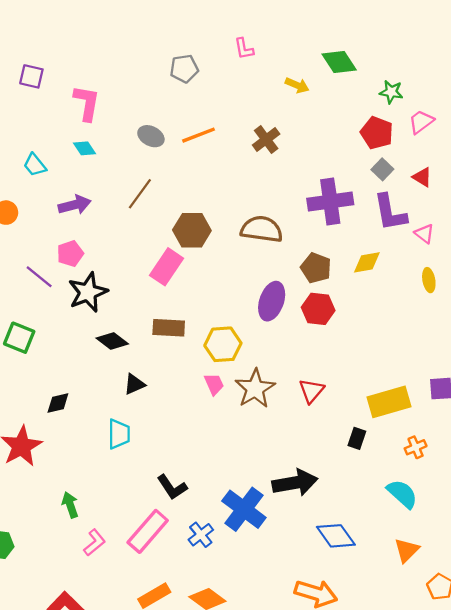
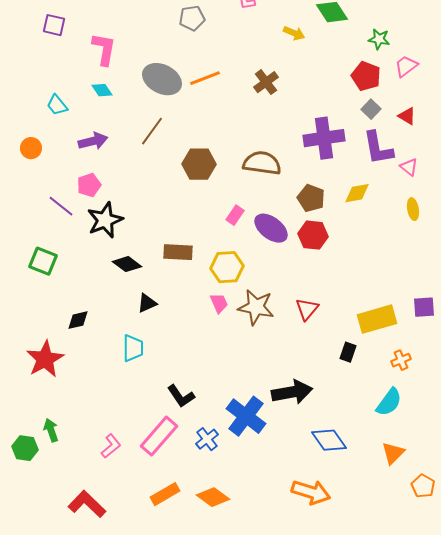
gray ellipse: (151, 136) -> (162, 79), size x1.6
pink rectangle: (166, 267) -> (235, 215), moved, size x0.6
purple ellipse: (272, 301) -> (271, 228), turned -72
brown star: (255, 389) -> (256, 307), turned -30
cyan semicircle: (402, 494) -> (389, 402), turned 84
green arrow: (70, 505) -> (51, 430), moved

